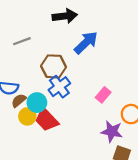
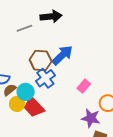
gray line: (22, 41) -> (24, 28), moved
blue arrow: (86, 43) -> (62, 55), moved

